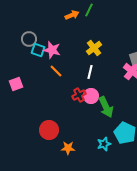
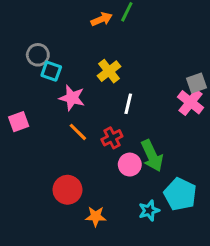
yellow cross: (94, 48) -> (109, 71), moved
pink star: (52, 50) -> (72, 98), moved
orange line: (56, 71) -> (78, 132), moved
pink circle: (91, 96) -> (130, 165), moved

